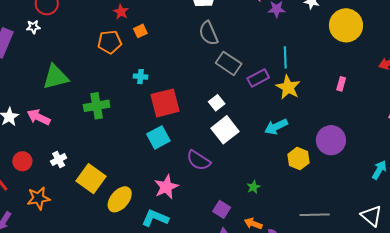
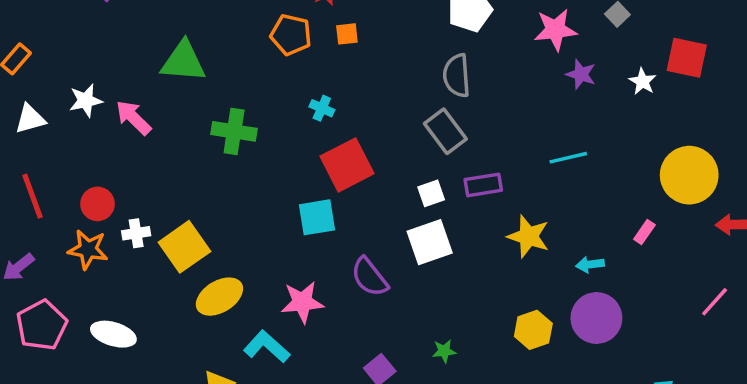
yellow circle: (346, 25) -> (689, 175), moved
cyan line: (285, 57) -> (568, 158), turned 60
gray rectangle: (229, 63) -> (445, 131), moved
purple rectangle: (258, 78) -> (483, 185), moved
yellow star: (288, 87) -> (528, 236), moved, turned -30
red square: (165, 103) -> (347, 165), turned -32
cyan arrow: (276, 127) -> (590, 265), moved, size x0.7
white cross: (59, 160) -> (136, 233), moved
red circle: (22, 161) -> (98, 204), moved

